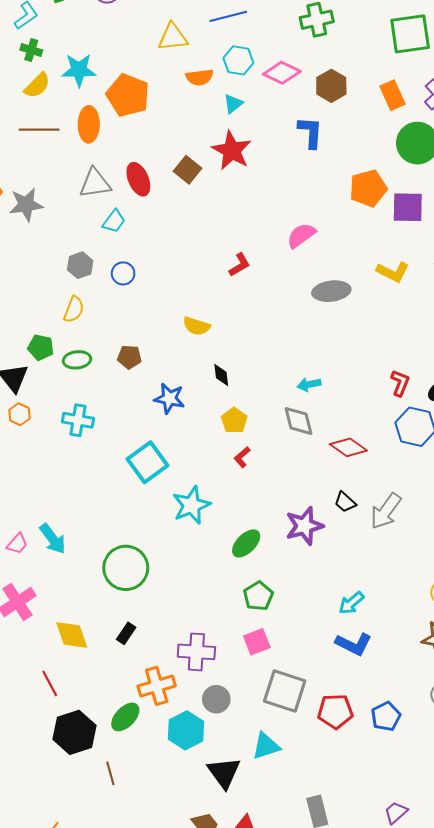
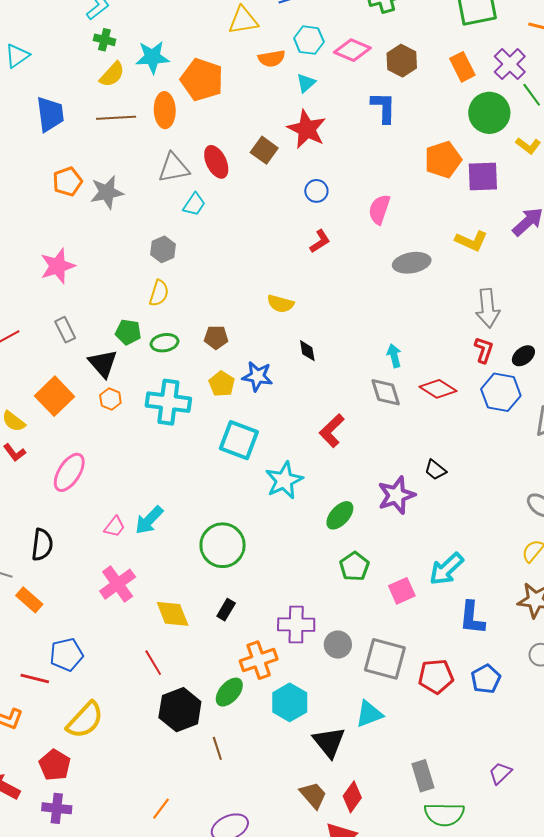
pink semicircle: (301, 235) -> (379, 209), turned -32
blue circle: (123, 273) -> (316, 191), moved
cyan arrow: (309, 384) -> (394, 356), turned 90
cyan cross: (78, 420) -> (168, 402), size x1.4
yellow pentagon: (234, 420) -> (222, 384), moved
red diamond: (348, 447) -> (438, 389), moved
red L-shape: (242, 457) -> (332, 431), size x1.6
cyan square: (148, 462) -> (239, 440), turned -30
gray arrow: (386, 511) -> (488, 308), moved, turned -39
cyan arrow: (53, 539) -> (149, 520), turned 84
cyan arrow: (351, 603) -> (446, 569), size x1.4
pink square: (257, 642) -> (402, 591), moved
blue L-shape: (354, 644) -> (472, 618), moved, turned 72
gray circle: (216, 699) -> (338, 645), moved

